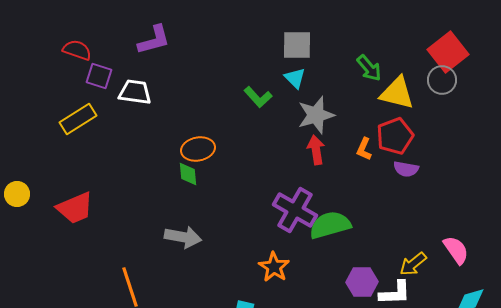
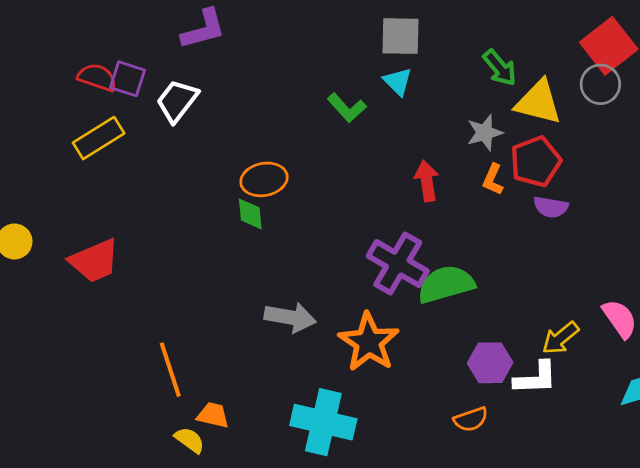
red semicircle: (77, 50) -> (97, 77), moved
white trapezoid: (135, 92) -> (177, 101), turned -60
gray star: (316, 115) -> (485, 133), moved, size x0.7
gray arrow: (183, 237) -> (290, 317), moved
orange star: (274, 267) -> (369, 342), size x1.4

